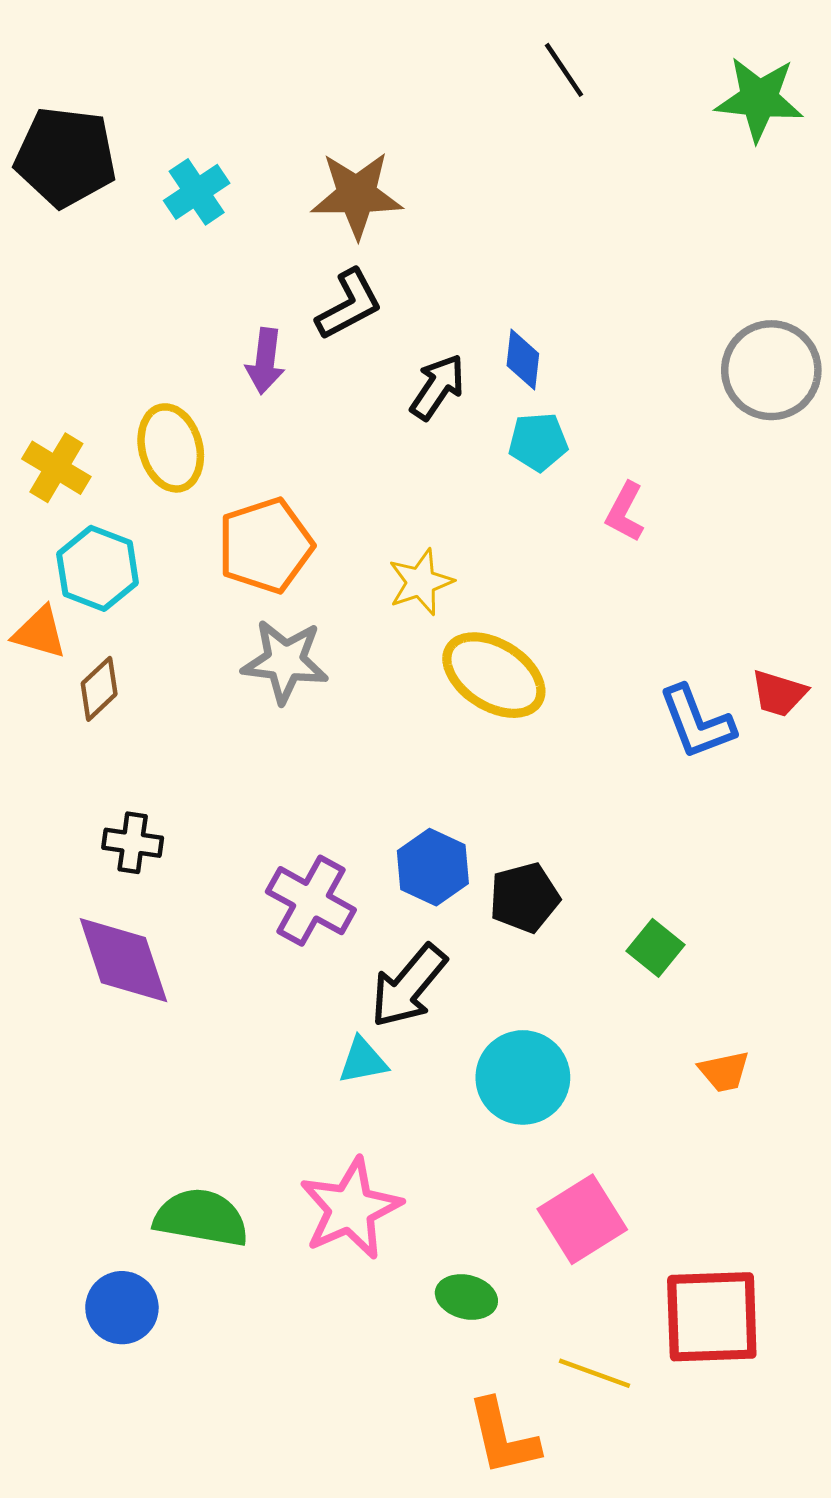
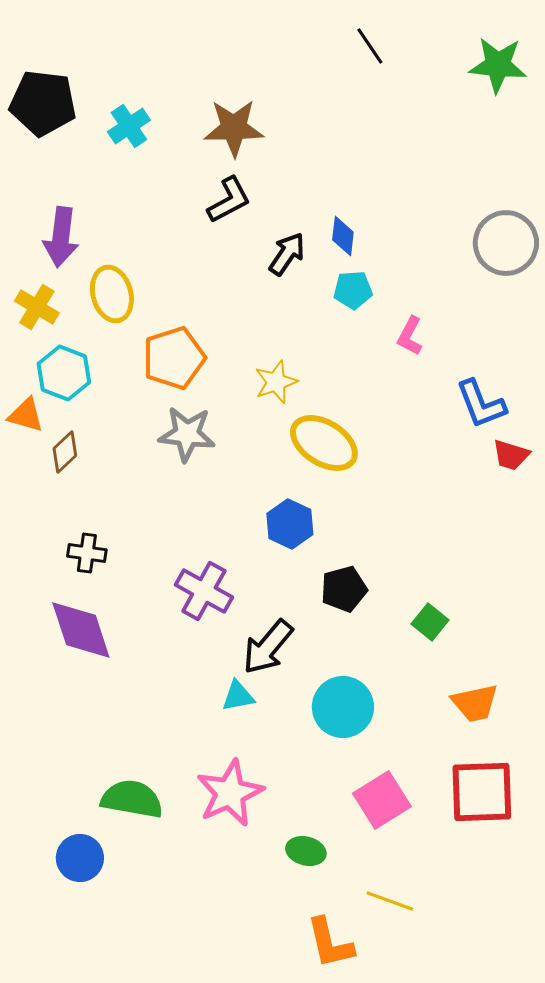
purple arrow: (265, 361) -> (61, 237), moved, size x1.4
blue L-shape: (697, 722) -> (481, 404), moved
blue hexagon: (433, 867) -> (290, 524), moved
orange trapezoid: (724, 1071) -> (475, 703), size x1.4
red square: (712, 1317) -> (482, 792), moved

